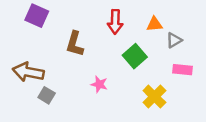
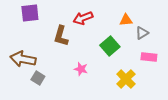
purple square: (37, 16) -> (30, 13), turned -30
red arrow: (115, 22) -> (83, 18), moved, turned 66

